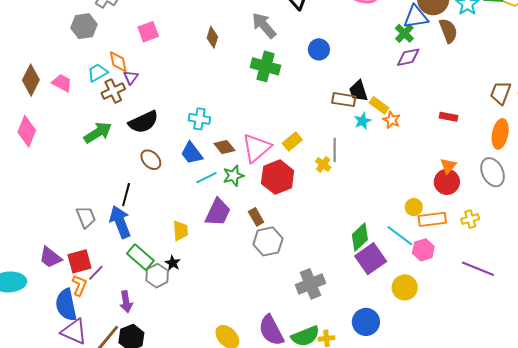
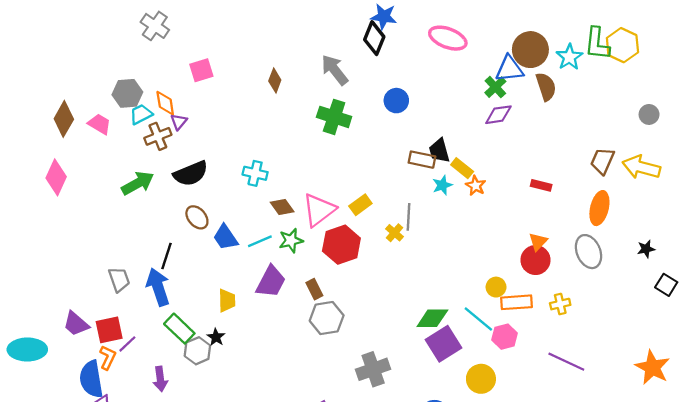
gray hexagon: (84, 26) -> (127, 93), moved
blue trapezoid: (192, 153) -> (225, 237), moved
green diamond: (360, 237) -> (432, 318), turned 40

